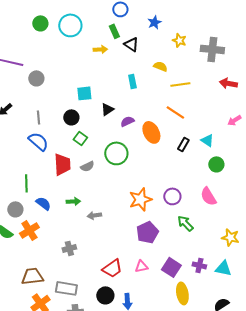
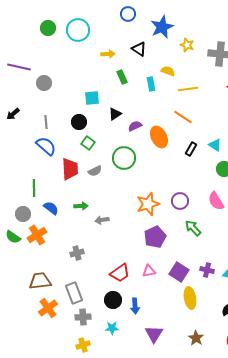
blue star: (154, 22) -> (162, 27), size x1.6
green rectangle: (114, 31) -> (122, 77), moved
cyan rectangle: (132, 81) -> (151, 84), moved
gray rectangle: (66, 288) -> (74, 293), turned 60

